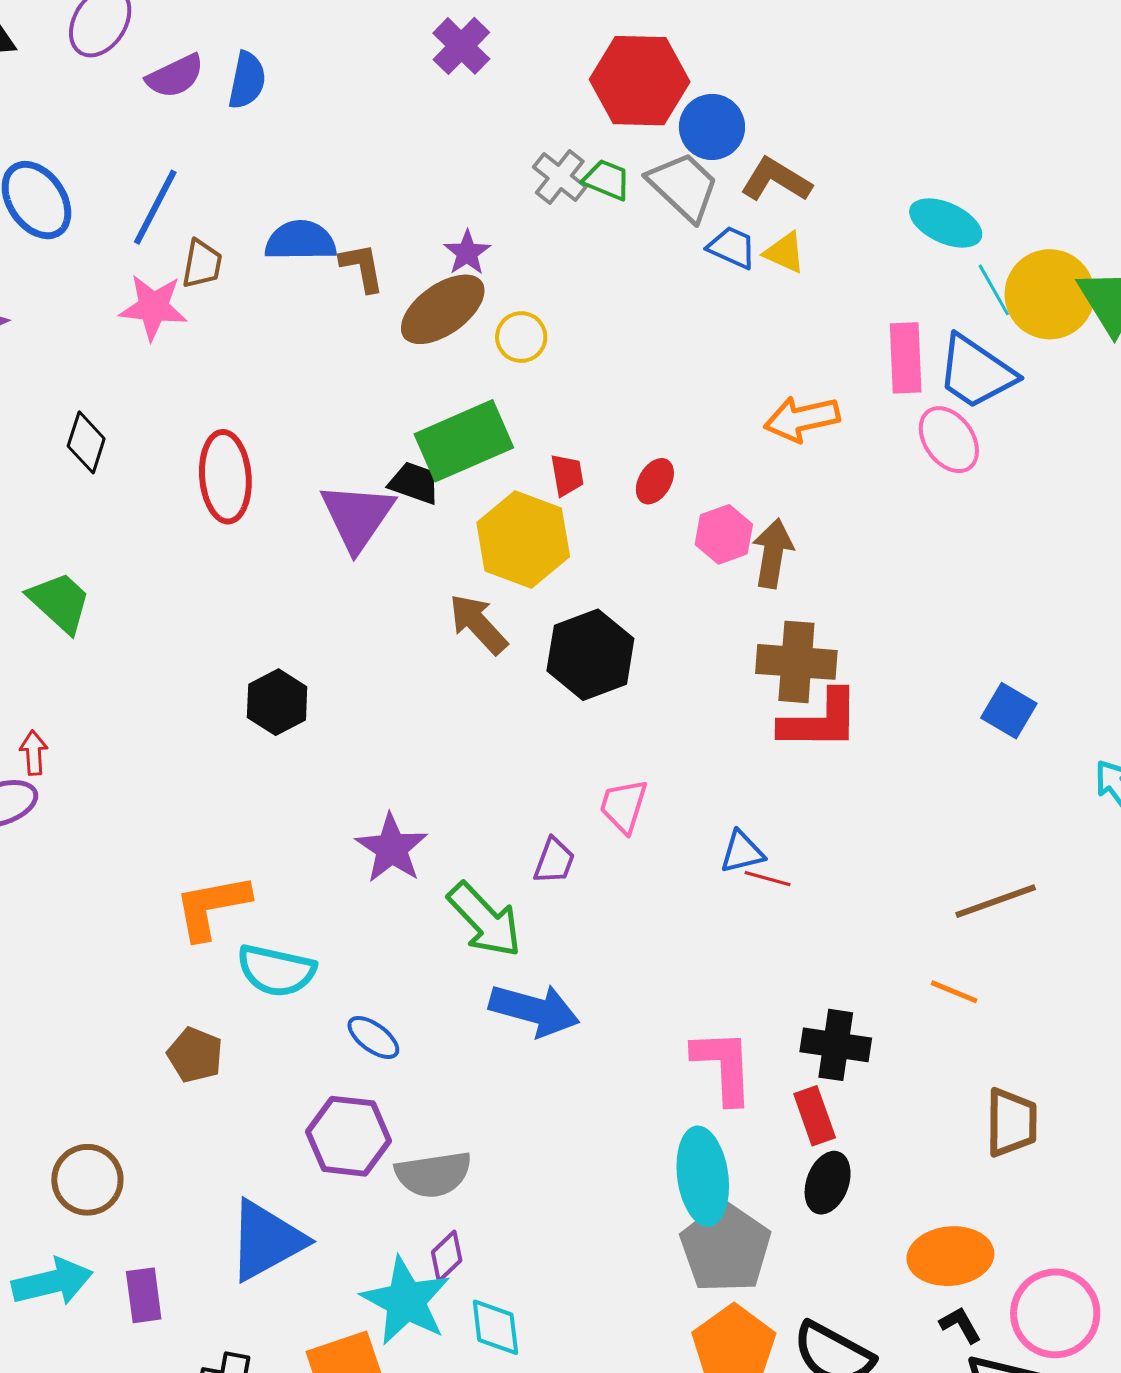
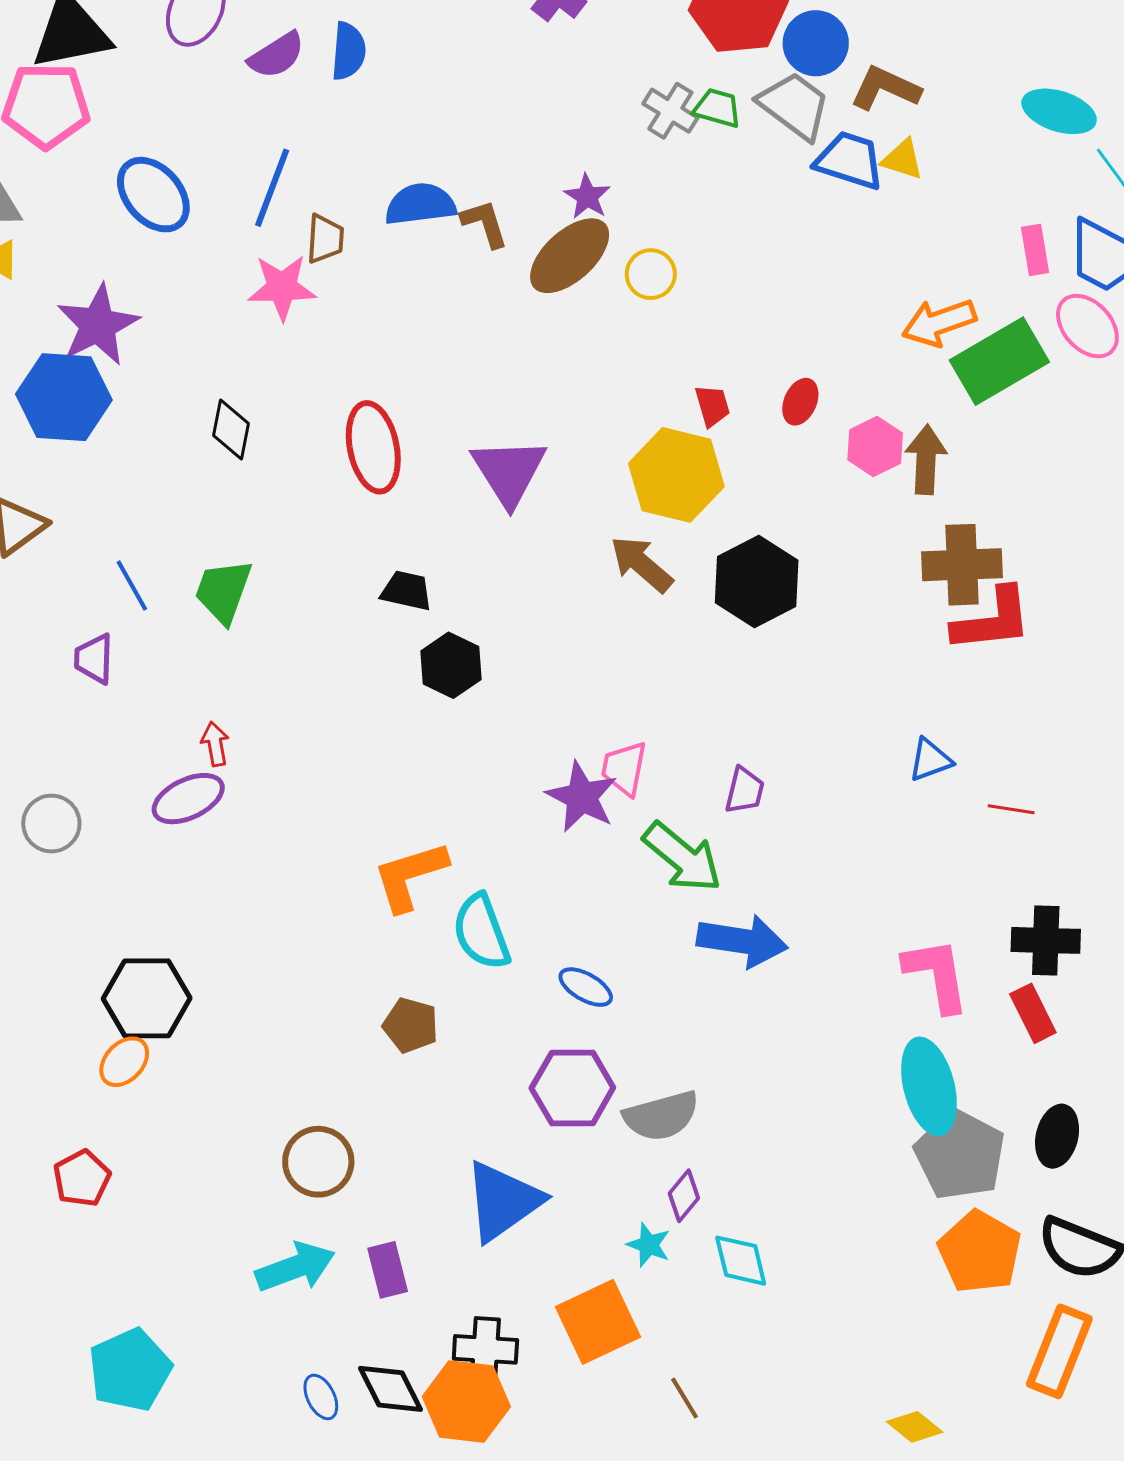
blue trapezoid: (732, 247) -> (850, 160), size x1.4
pink rectangle: (906, 358) -> (1035, 250), size x0.7
green rectangle: (464, 441) -> (999, 361), moved
black trapezoid: (414, 483) -> (407, 591), moved
green trapezoid: (60, 602) -> (223, 591), turned -106
pink trapezoid: (624, 806) -> (624, 768), moved
red line: (768, 879) -> (1011, 809), moved
cyan semicircle: (276, 971) -> (481, 932), turned 64
black ellipse: (828, 1183) -> (1057, 1136), moved
cyan star: (406, 1301) -> (649, 1245), size x0.5

